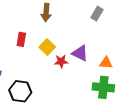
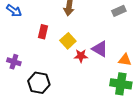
gray rectangle: (97, 14) -> (119, 11), turned 32

